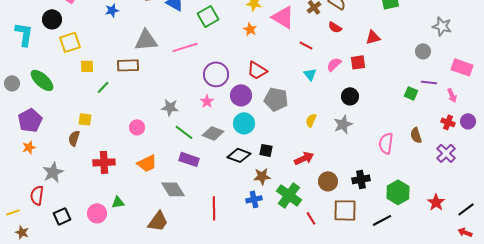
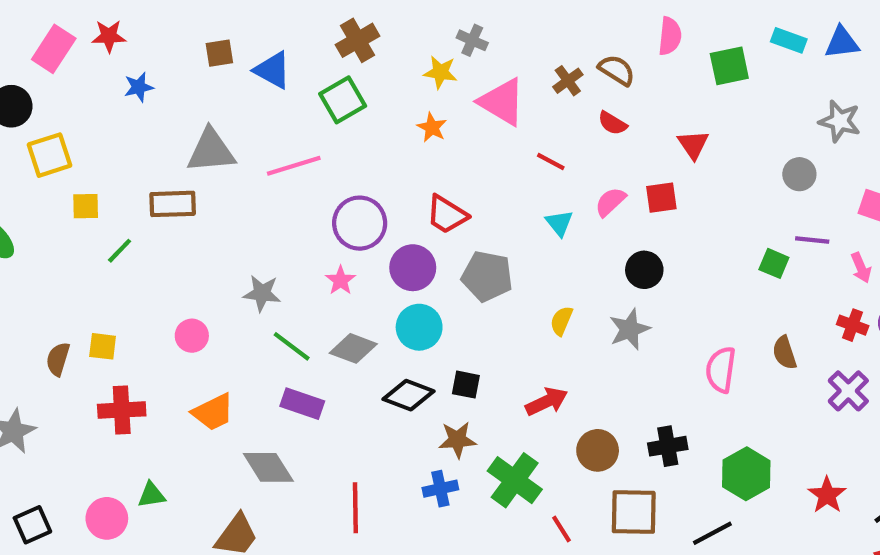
red triangle: (373, 37) -> (693, 144), turned -49
yellow square: (85, 119) -> (103, 346), moved

